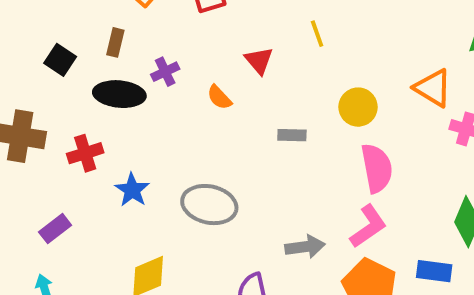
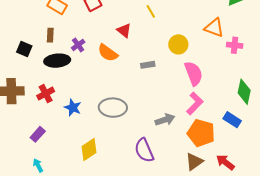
orange semicircle: (219, 97) -> (108, 53), size x1.5
blue rectangle: (434, 271) -> (232, 120), turned 36

